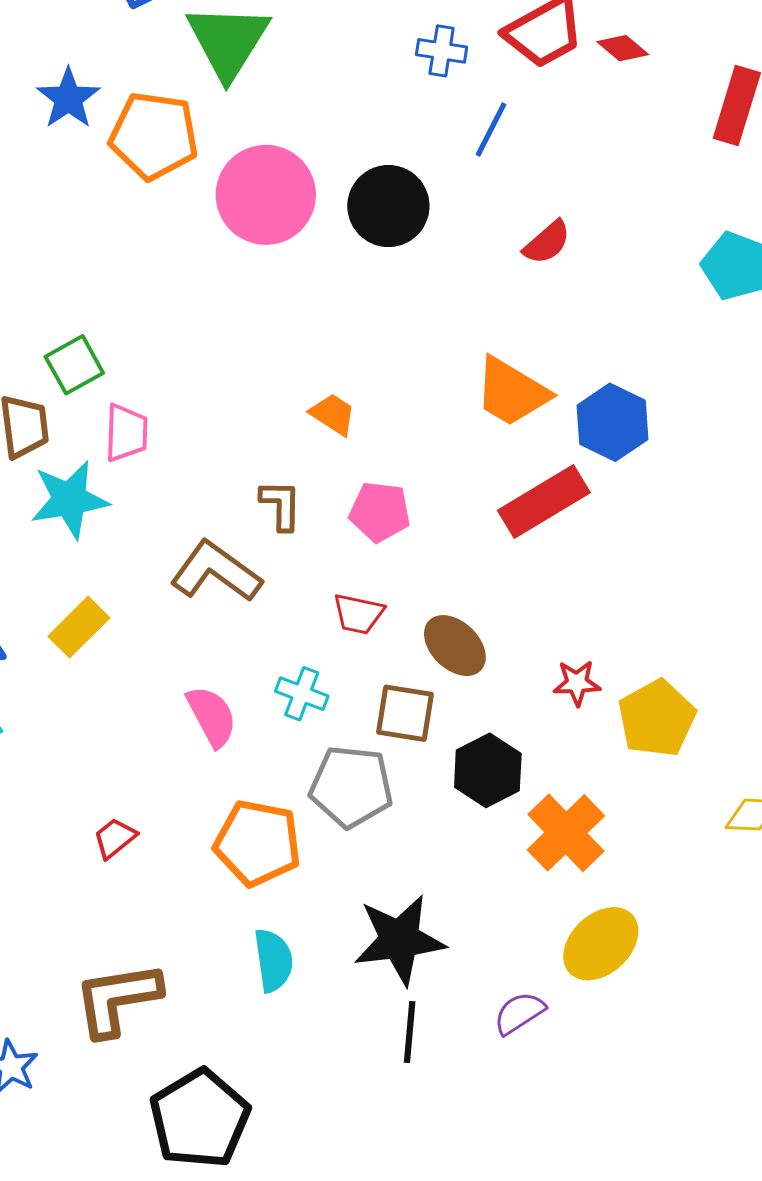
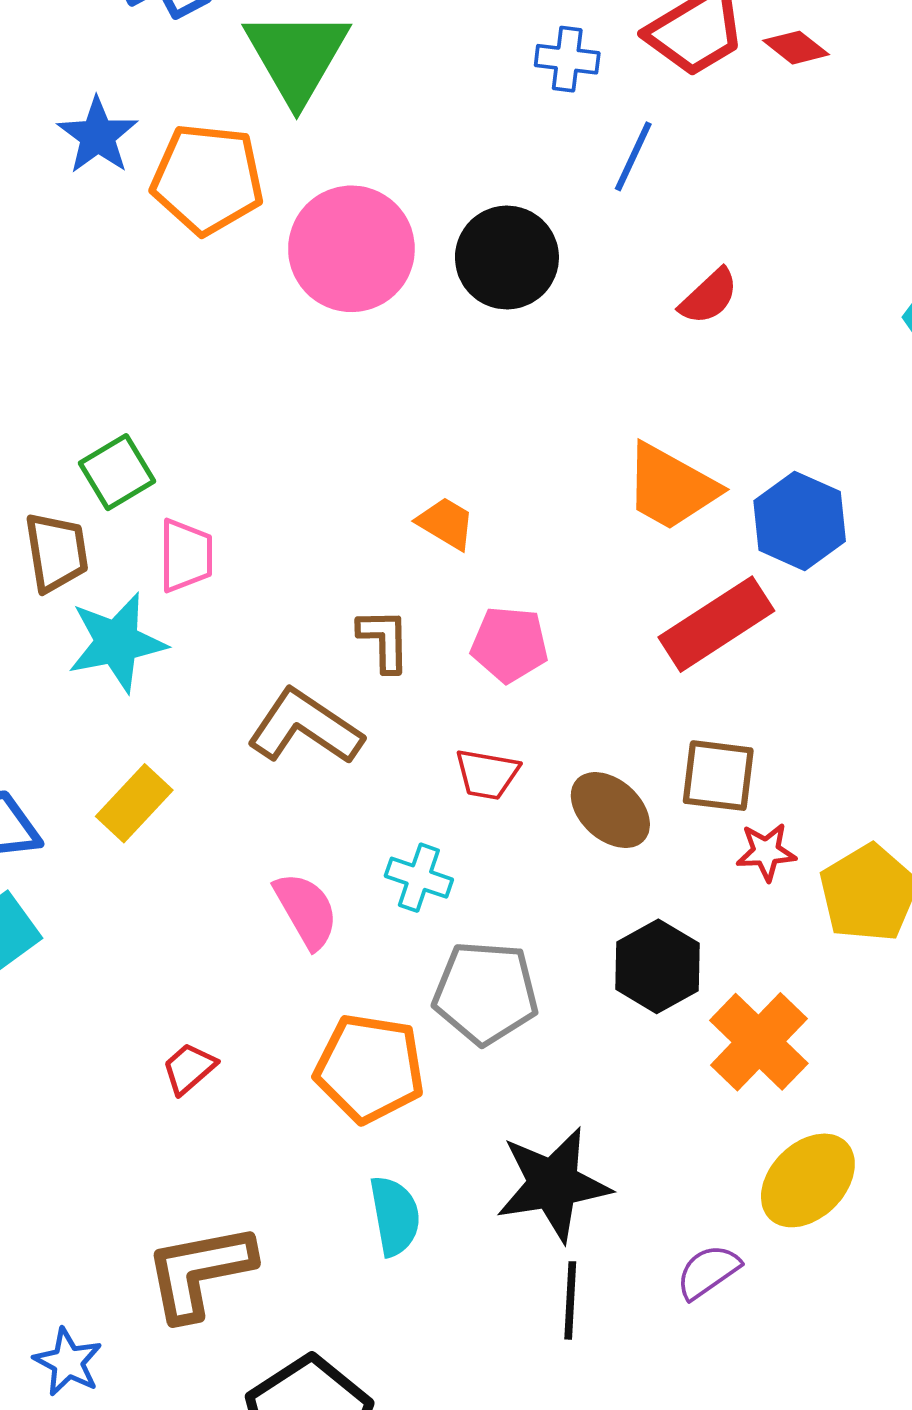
brown square: (405, 713) -> (718, 776), moved

